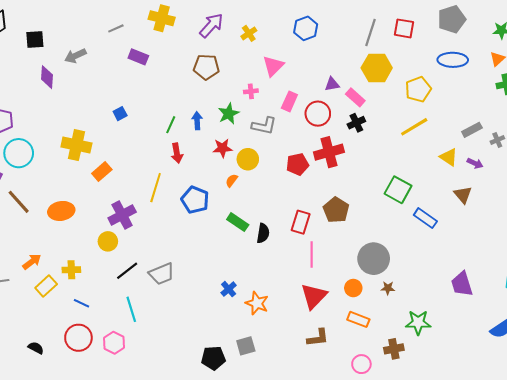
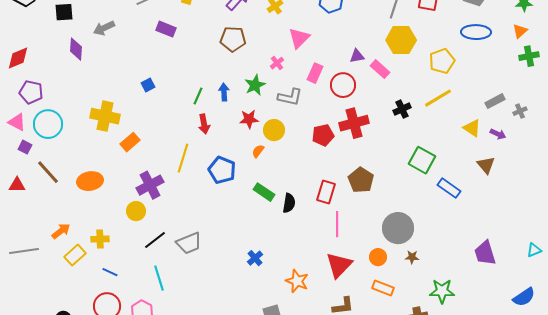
pink cross: (251, 91) -> (277, 63), turned -32
black cross: (356, 123) -> (402, 109), moved
orange star: (257, 303) -> (297, 281), moved

